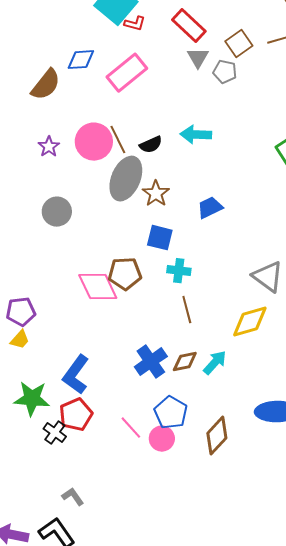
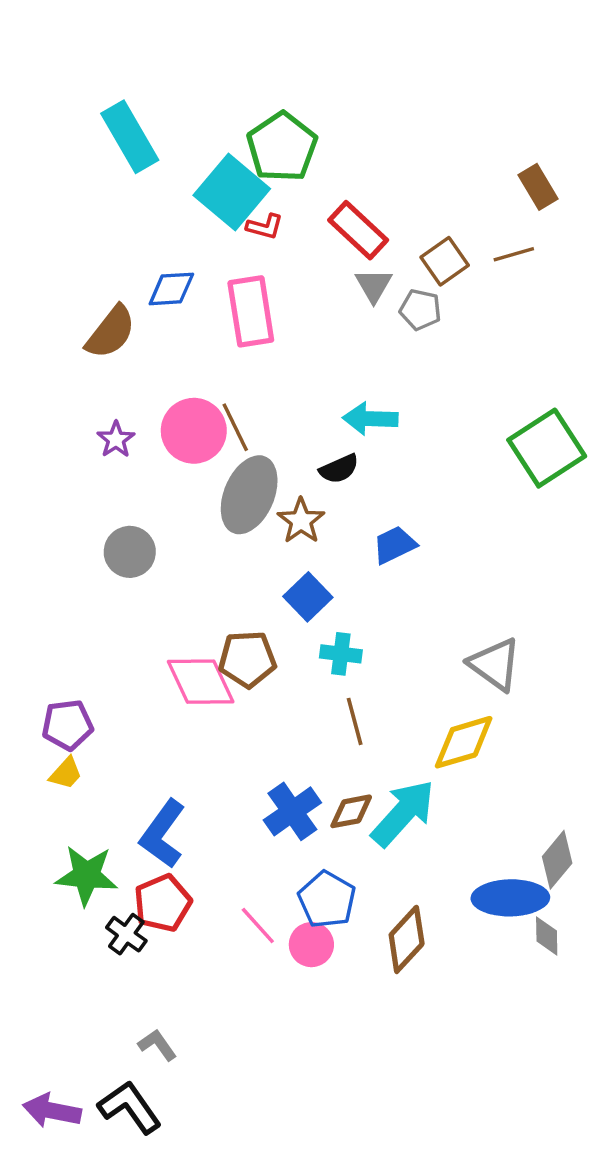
pink rectangle: (127, 73) -> (251, 311), turned -60
black semicircle: (151, 145) -> (339, 469), moved
blue square: (160, 238) -> (308, 597), turned 32
cyan arrow: (215, 363) -> (403, 813), size x1.6

